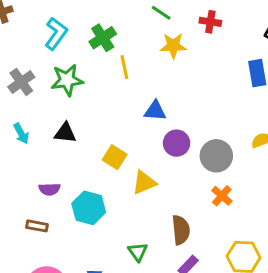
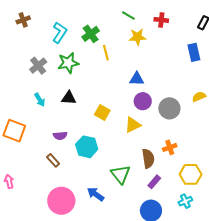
blue triangle: (155, 111) -> (137, 79), moved
yellow triangle: (144, 183) -> (133, 125), moved
orange cross: (222, 196) -> (170, 147), moved, turned 32
brown rectangle: (37, 226) -> (53, 160), turned 40
green triangle: (138, 252) -> (121, 174), size x1.5

